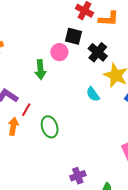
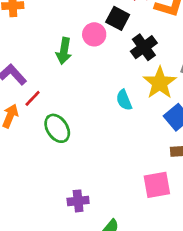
green ellipse: (50, 127) -> (57, 128), turned -30

